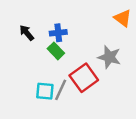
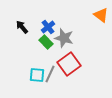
blue cross: (58, 33) -> (48, 27), turned -32
gray star: (109, 57) -> (64, 38), moved

